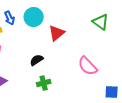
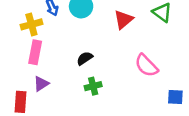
red triangle: (57, 33) -> (123, 20), moved

